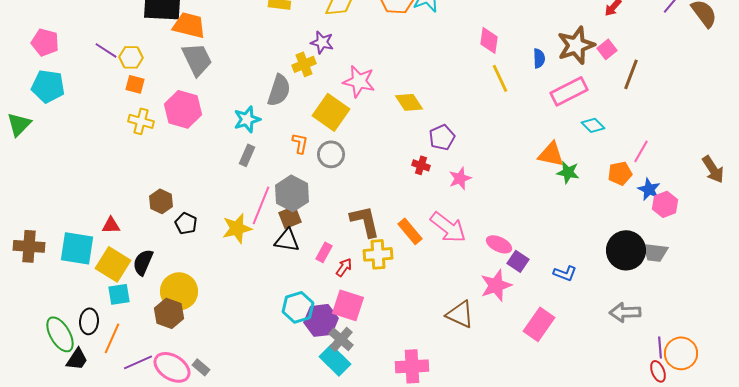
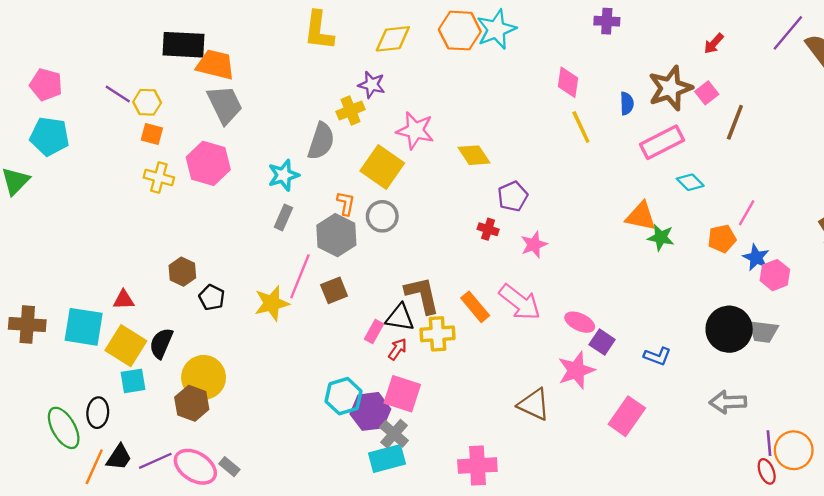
gray hexagon: (292, 193) -> (336, 235), moved
black triangle: (287, 240) -> (400, 317), moved
orange line: (112, 338) -> (94, 467), moved
black trapezoid: (77, 359) -> (119, 457), moved
cyan rectangle: (335, 360) -> (387, 458), turned -60

